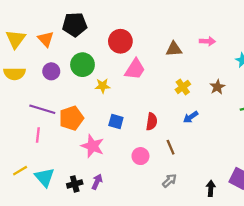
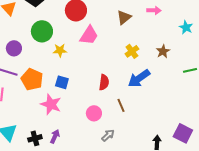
brown triangle: (174, 49) -> (124, 17), turned -35
purple circle: (51, 71) -> (14, 48), moved
blue arrow: (191, 117) -> (139, 78), size x1.6
orange pentagon: (71, 118) -> (32, 79), turned -30
blue square: (116, 122) -> (62, 82), moved
gray arrow: (169, 181) -> (108, 135), moved

